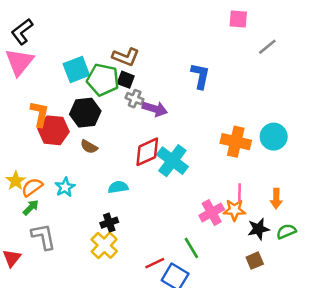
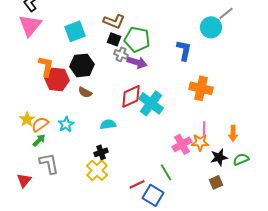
blue L-shape: (200, 76) -> (184, 50), moved
green pentagon: (103, 80) -> (137, 39), moved
cyan circle: (274, 137) -> (211, 27), moved

